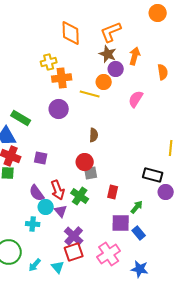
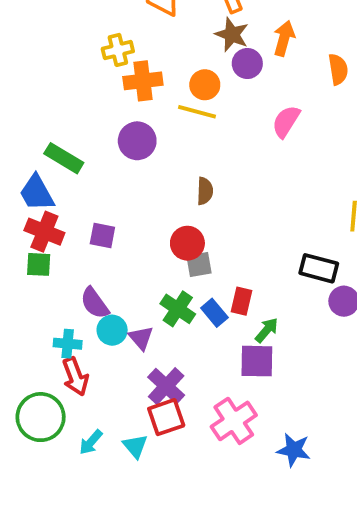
orange circle: (104, 82) -> (205, 85), moved
red arrow: (58, 190) -> (75, 376), moved
green arrow: (137, 207) -> (267, 330), moved
cyan cross: (33, 224) -> (68, 344), moved
blue rectangle: (139, 233) -> (214, 313), moved

